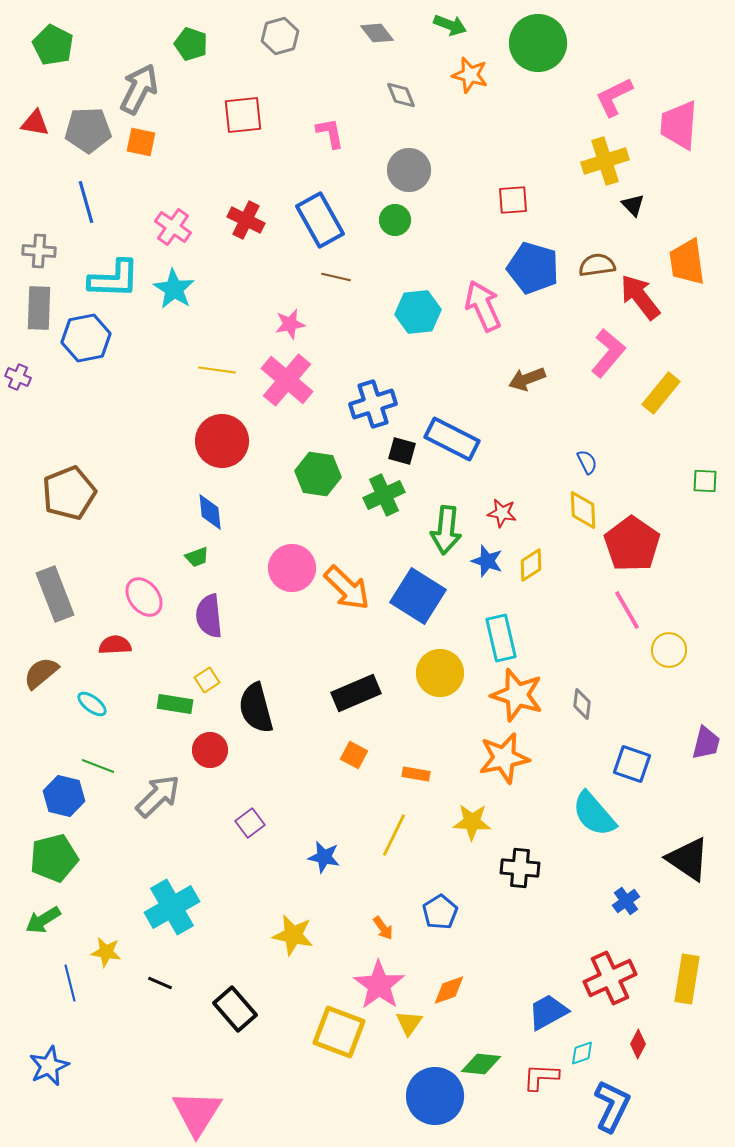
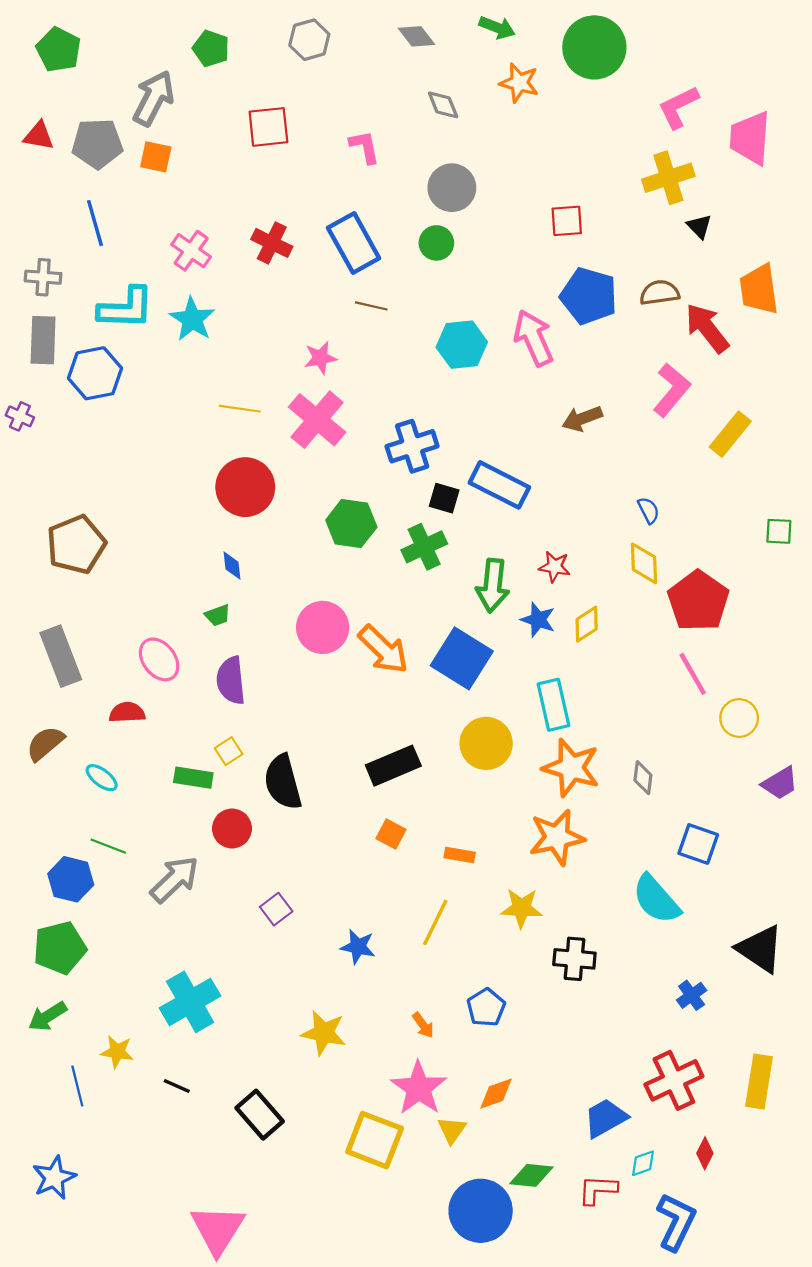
blue diamond: (210, 512) -> (232, 566), size x0.7
purple trapezoid: (706, 743) -> (780, 783), moved, turned 45

